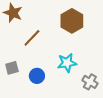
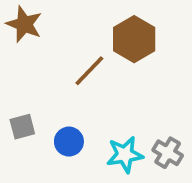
brown line: (32, 38) -> (89, 71), moved
cyan star: (67, 63) -> (125, 155), moved

